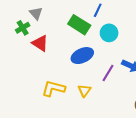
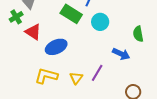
blue ellipse: (82, 56) -> (56, 47), moved
purple line: (108, 73) -> (97, 73), moved

